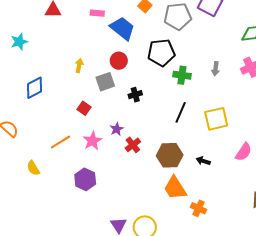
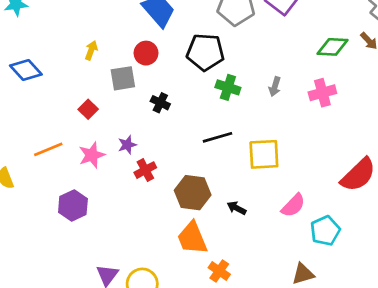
blue diamond: (34, 88) -> (26, 70), turned 65
black cross: (135, 95) -> (160, 103), turned 32
black line: (181, 112) -> (217, 137), turned 40

